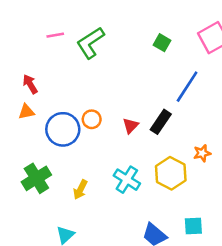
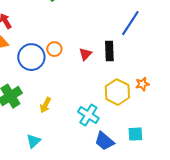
black rectangle: (161, 122) -> (109, 51), turned -36
orange star: (202, 153) -> (142, 84), moved
cyan cross: (127, 180) -> (88, 115), moved

